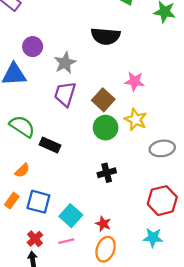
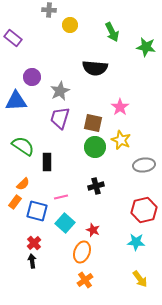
pink star: (134, 81) -> (120, 107), turned 30
brown square: (103, 100) -> (93, 123), turned -30
black rectangle: (50, 145) -> (47, 162), turned 66
orange rectangle: (12, 201) -> (15, 202), moved
pink line: (66, 241) -> (61, 197), moved
orange ellipse: (106, 249) -> (82, 252), moved

